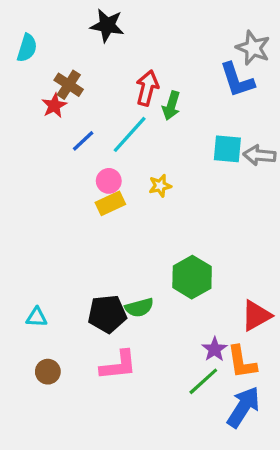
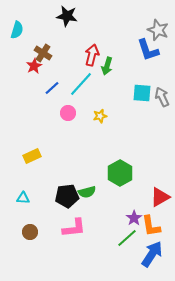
gray arrow: (259, 155) -> (162, 97), turned 60
yellow rectangle: (110, 203) -> (32, 156), moved

